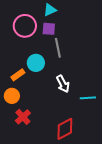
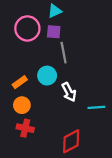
cyan circle: (36, 63) -> (47, 76), moved
orange circle: (12, 96) -> (22, 105), moved
red cross: (23, 117) -> (25, 128), turned -35

